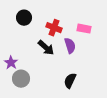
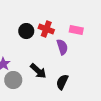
black circle: (24, 18) -> (26, 31), moved
black arrow: (46, 48) -> (38, 71), moved

